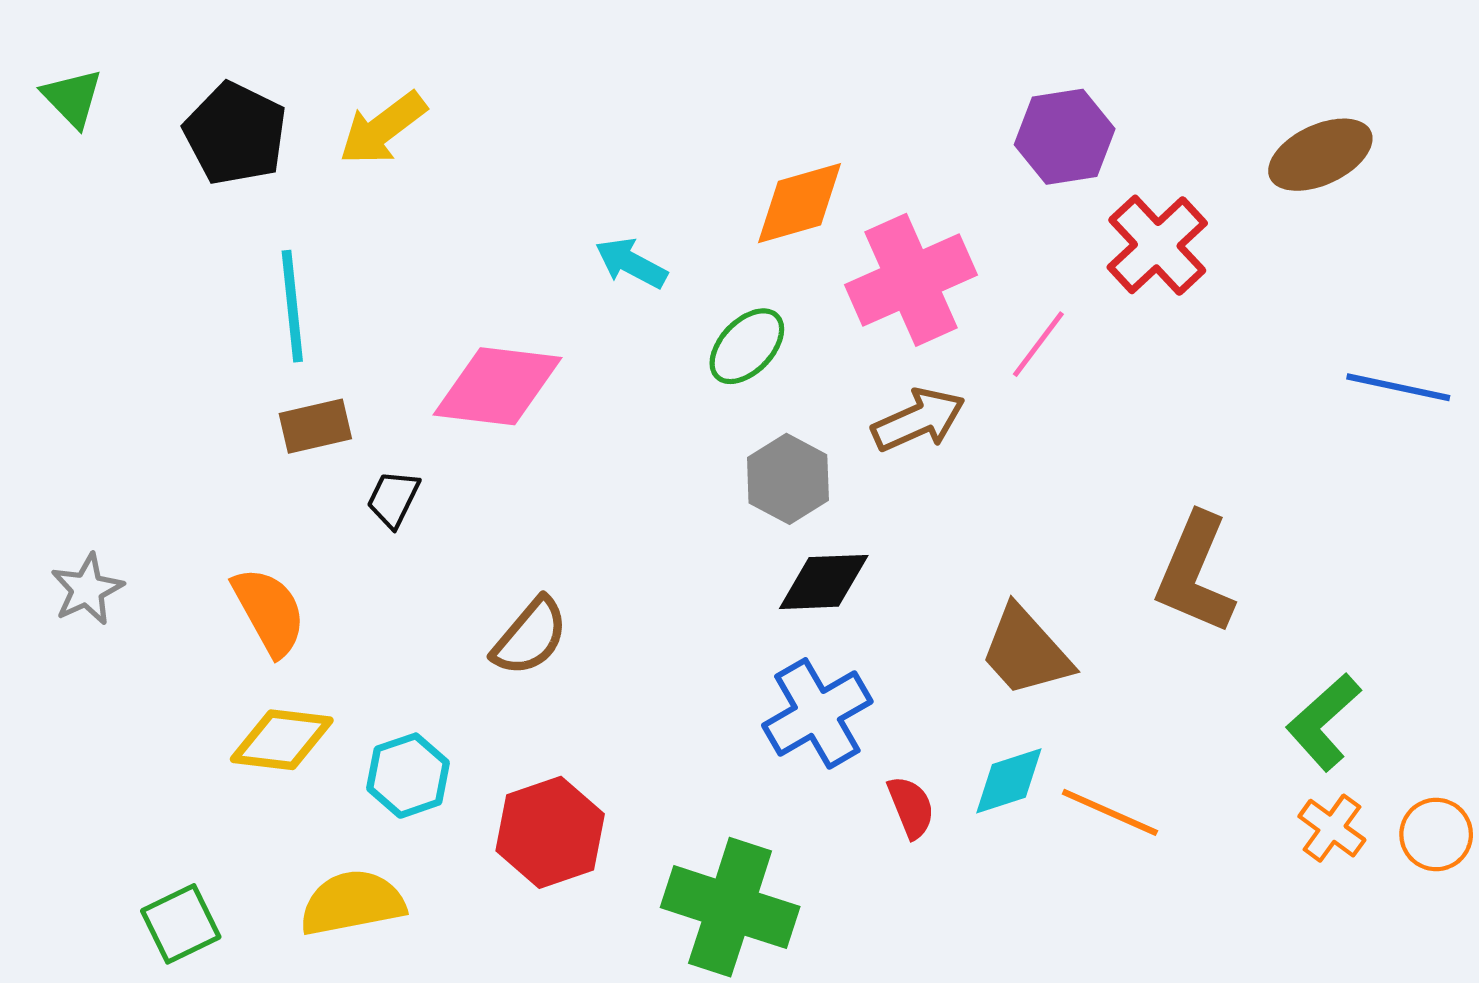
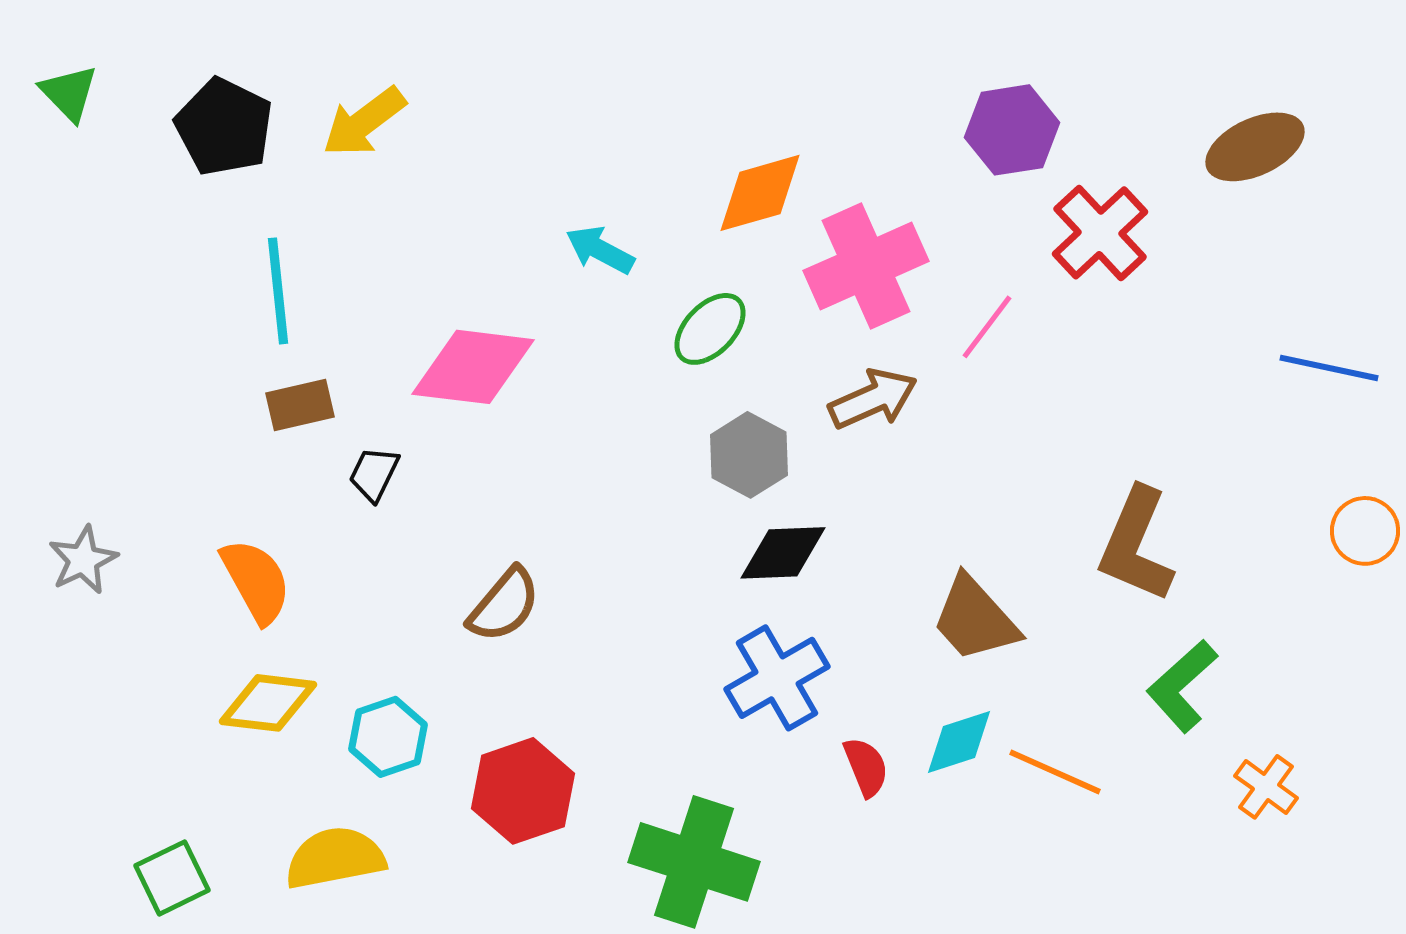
green L-shape: (1324, 722) -> (1182, 686), moved
orange circle: (1436, 834) -> (1365, 531), moved

